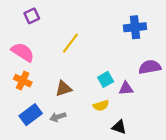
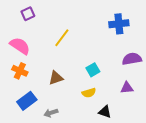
purple triangle: (126, 89) -> (127, 88), moved
gray arrow: (58, 117) -> (51, 113), moved

